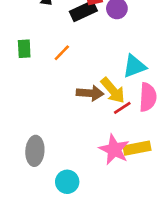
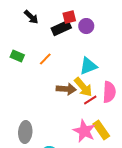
green rectangle: (24, 49) -> (17, 56), turned -64
cyan triangle: (134, 66) -> (88, 66), moved
yellow rectangle: (137, 148) -> (101, 130), turned 66

